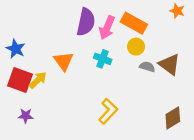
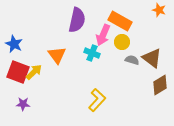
pink arrow: (107, 28) -> (103, 35), moved
brown diamond: (173, 118) -> (160, 85), moved

